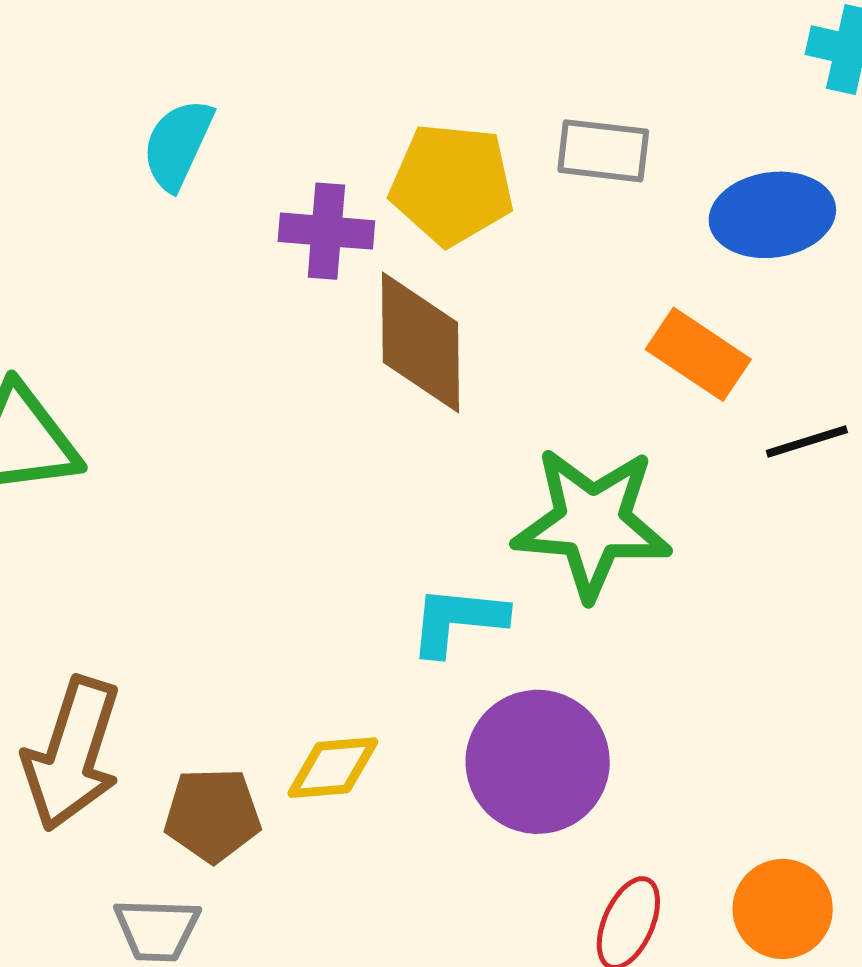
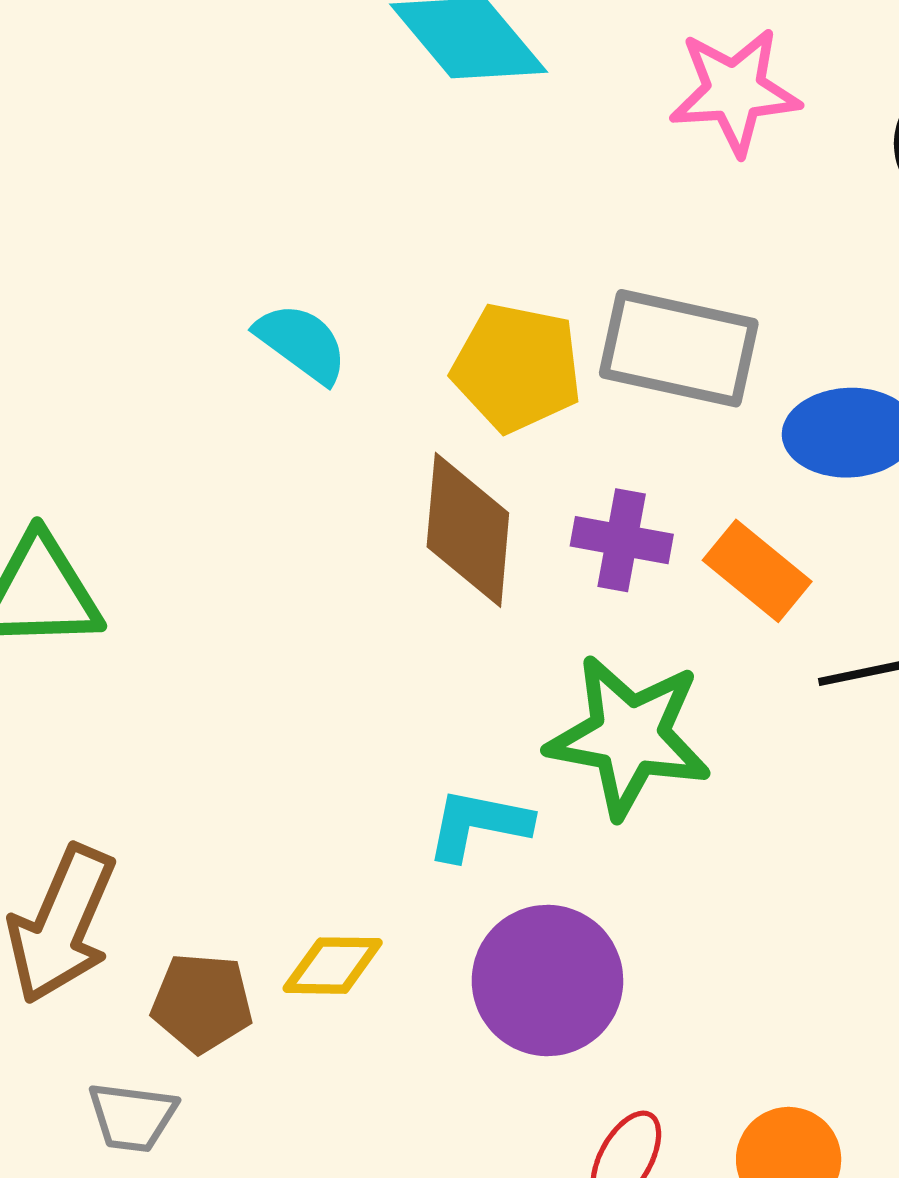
cyan semicircle: (178, 144) -> (302, 343), moved, turned 96
gray rectangle: (603, 151) -> (679, 348), size x1.6
purple cross: (326, 231) -> (622, 540), moved

